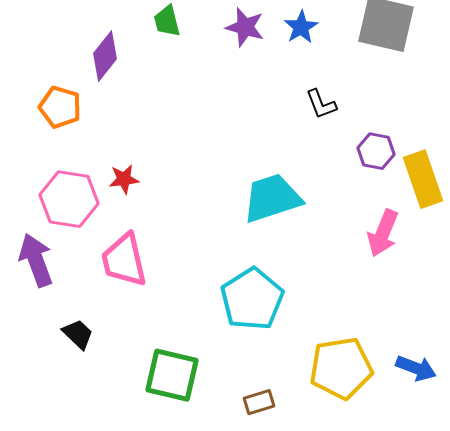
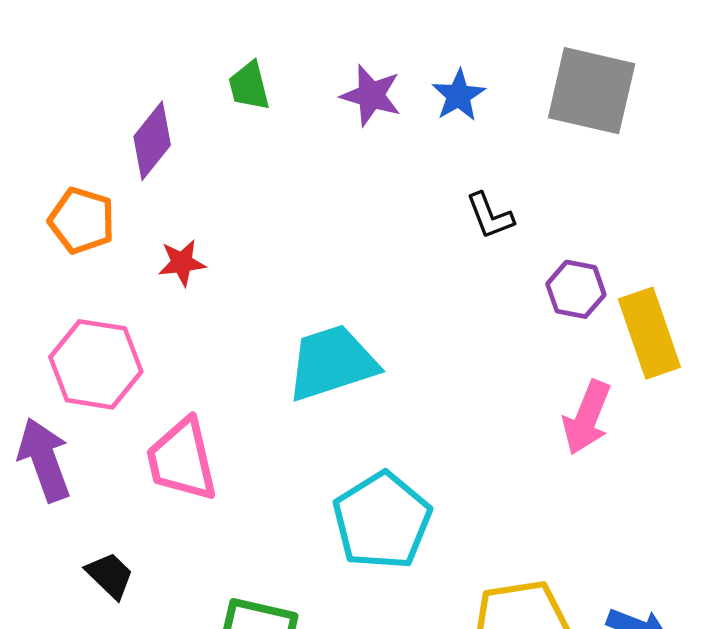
red star: (124, 179) -> (182, 263), moved
cyan trapezoid: (272, 198) -> (332, 363), moved

